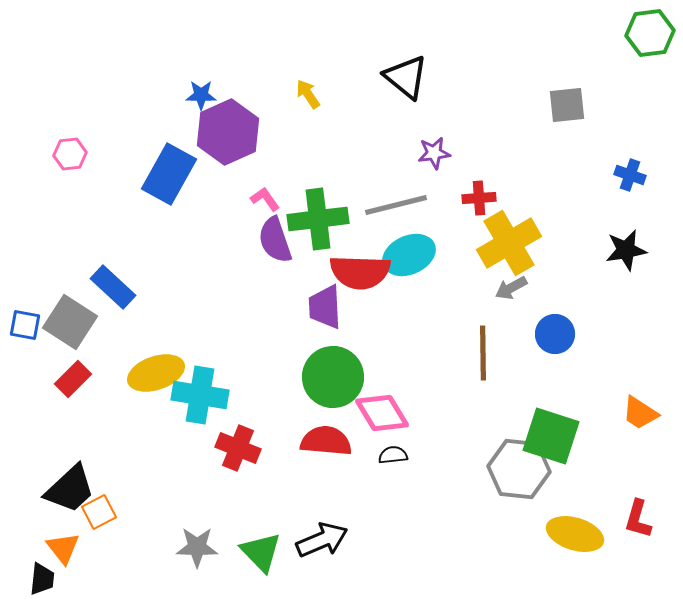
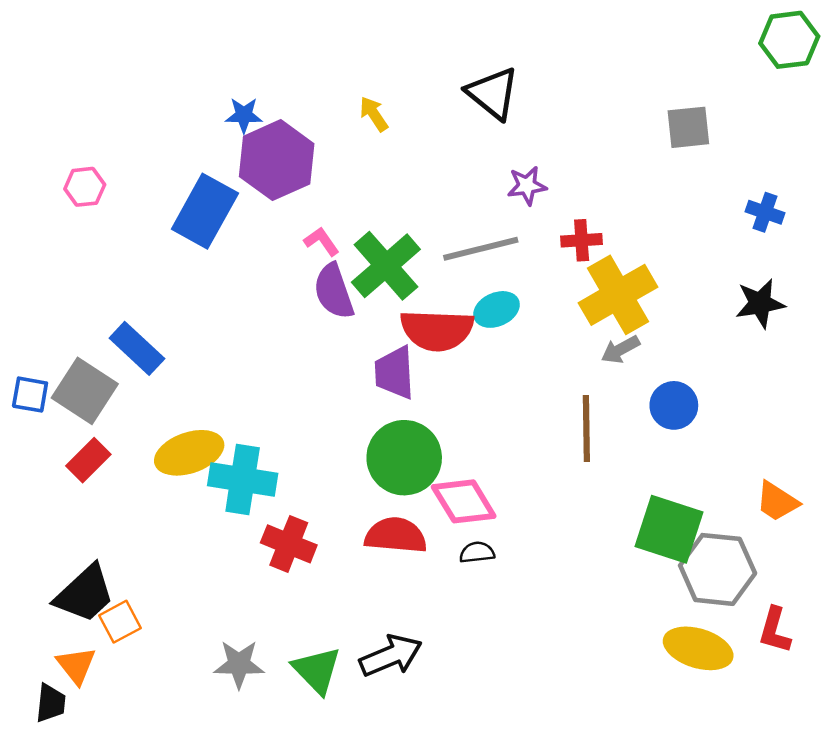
green cross: (318, 219) -> (386, 266), turned -34
cyan ellipse: (409, 255) -> (496, 309), size x0.7
gray hexagon: (519, 469) -> (718, 569), moved

